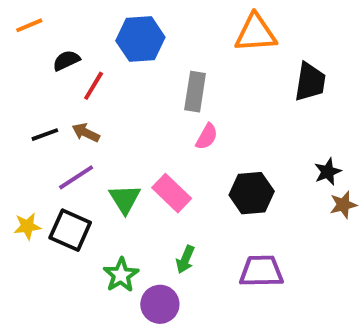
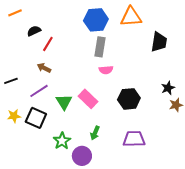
blue hexagon: (140, 39) -> (96, 20), moved
black line: (45, 135) -> (11, 81), moved
pink semicircle: (207, 137) -> (106, 70), turned 56

